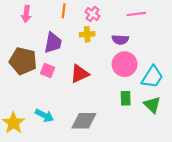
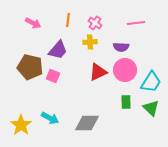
pink arrow: (26, 14) -> (33, 23), turned -70
purple trapezoid: (53, 43) -> (58, 50), turned 30
red triangle: (80, 74) -> (98, 72), moved

